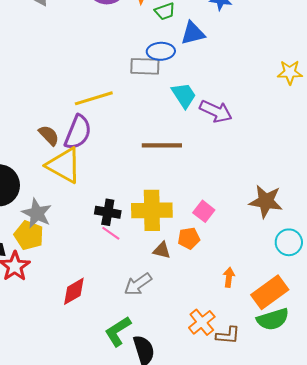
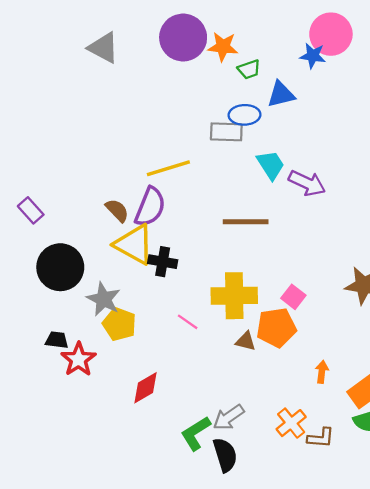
black cross: (108, 212) -> (163, 262), moved
yellow pentagon: (29, 235) -> (119, 324), moved
orange pentagon: (189, 238) -> (276, 328), size x1.6
gray arrow: (138, 284) -> (229, 417), moved

